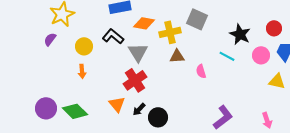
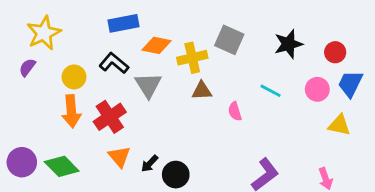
black star: (240, 34) -> (288, 44), moved, turned 30
orange arrow: (82, 71) -> (71, 111), size x1.6
red cross: (135, 80) -> (110, 117), moved

